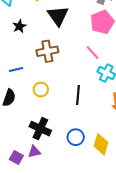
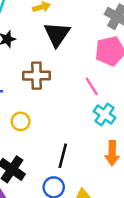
black line: (78, 95) -> (63, 156), moved

